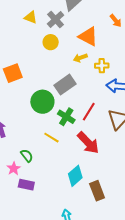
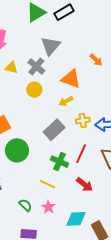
yellow cross: (102, 66) -> (83, 121), moved
green circle: (42, 102) -> (17, 150), moved
red arrow: (88, 143) -> (85, 184), size x0.7
pink star: (14, 168) -> (48, 207), moved
cyan diamond: (75, 176) -> (76, 219), turned 45

